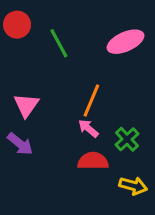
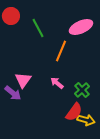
orange line: (91, 101) -> (61, 51), moved
pink triangle: (26, 105) -> (23, 80), moved
red semicircle: (93, 161) -> (74, 112), moved, turned 126

